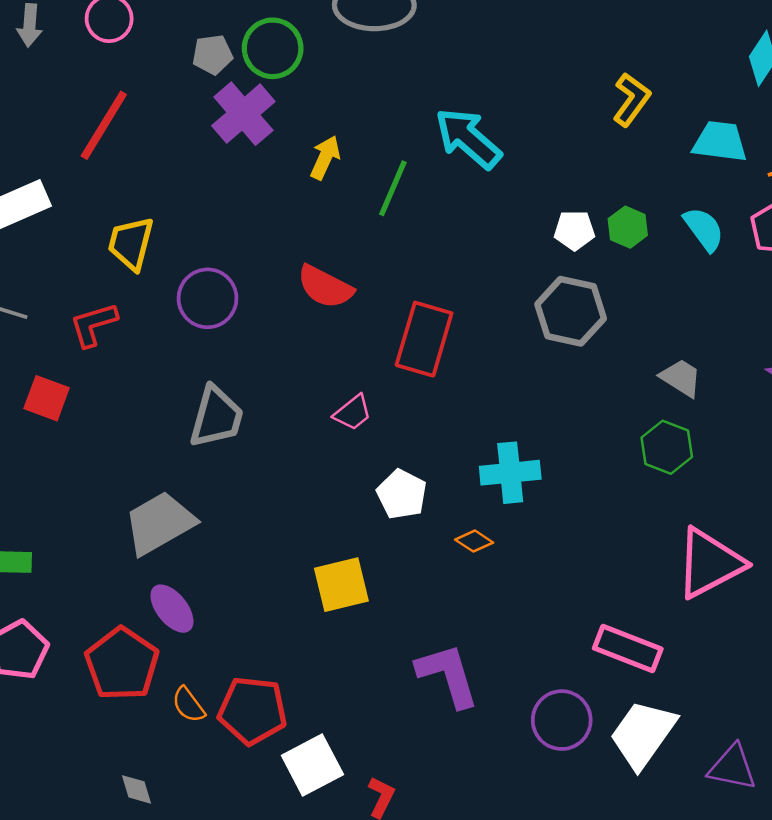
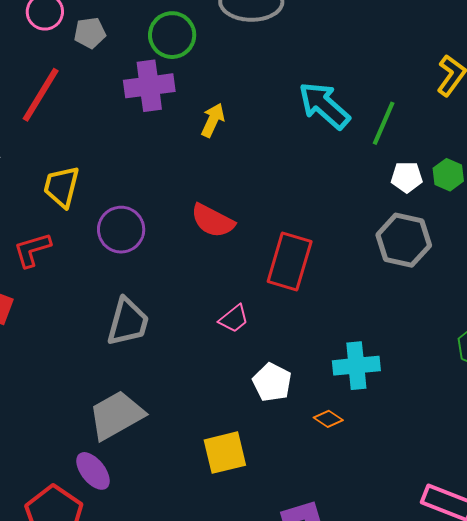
gray pentagon: (212, 55) -> (90, 33), moved
purple cross: (243, 114) -> (149, 86), turned 33
green line: (393, 188) -> (384, 123), moved
gray trapezoid: (159, 523) -> (116, 415), moved

